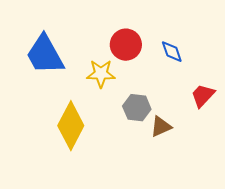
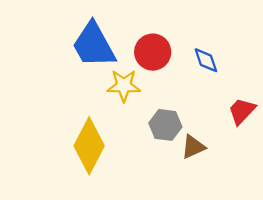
blue trapezoid: (45, 55) -> (94, 45), moved

